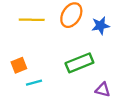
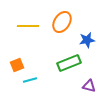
blue star: (100, 26) -> (87, 40), moved

